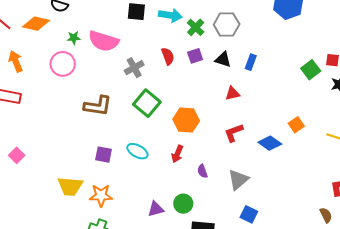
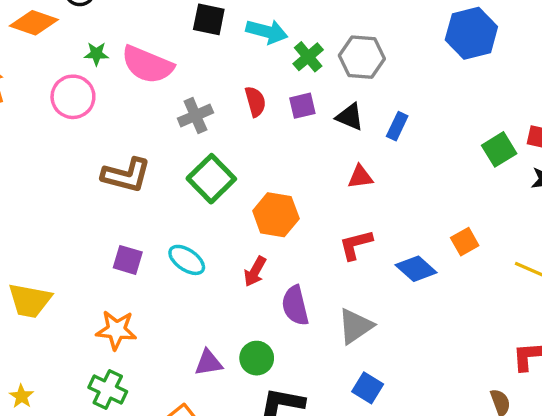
purple semicircle: (202, 171) -> (295, 306), size x1.6
yellow trapezoid: (70, 186) -> (30, 300), moved

